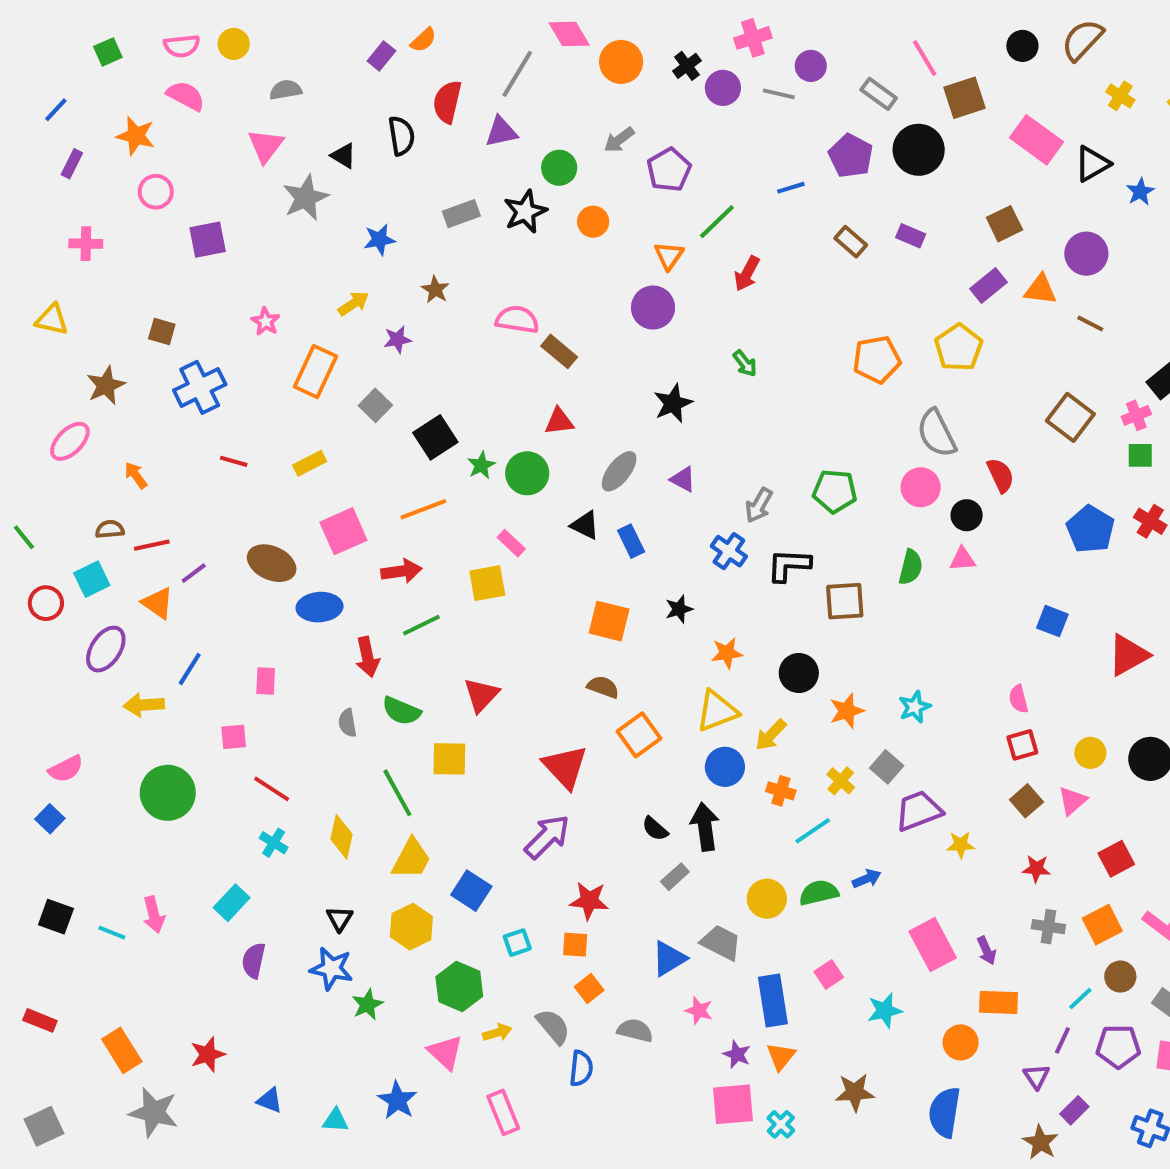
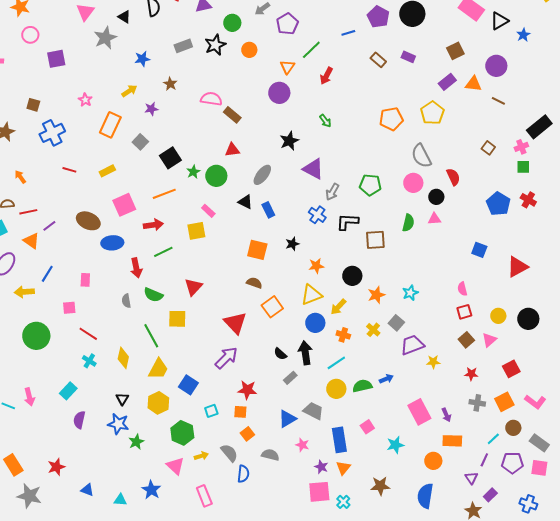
brown square: (1070, 417) -> (488, 148), size x0.6
purple triangle: (683, 479) -> (313, 169), moved, size x1.6
cyan line: (813, 831) -> (336, 363), moved

